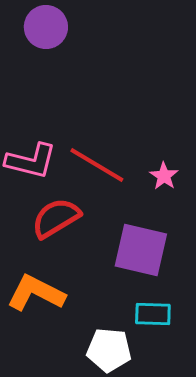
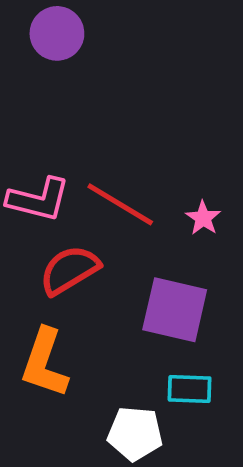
orange L-shape: (36, 293) -> (45, 363), turned -98

